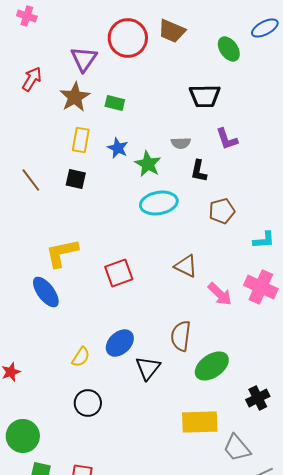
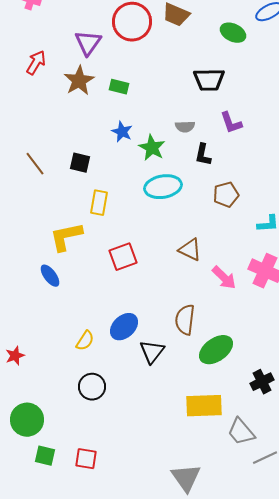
green ellipse: (229, 49) -> (233, 33), turned -30
yellow rectangle: (81, 140) -> (99, 203), moved
blue ellipse: (46, 292) -> (50, 276), size x0.7

